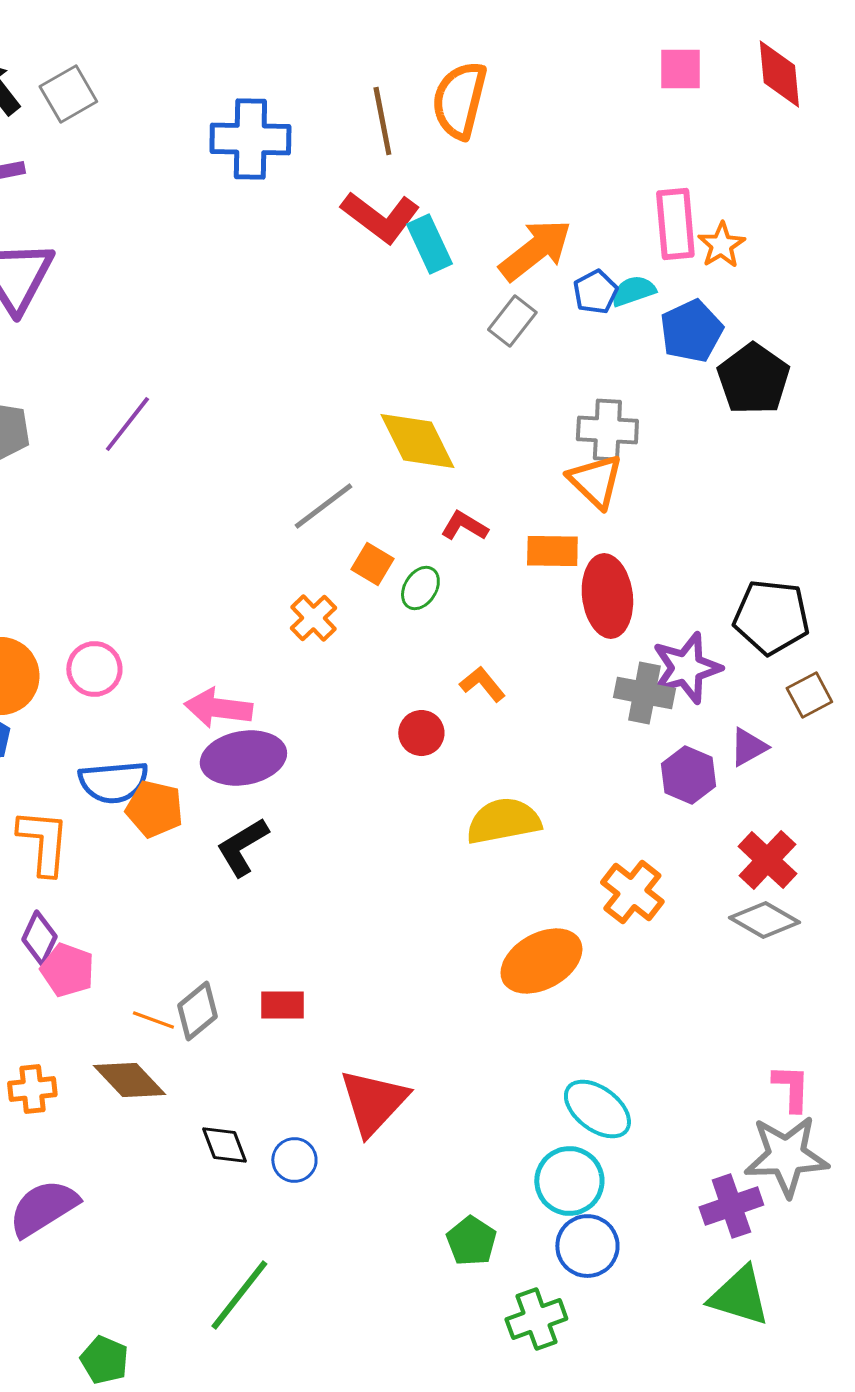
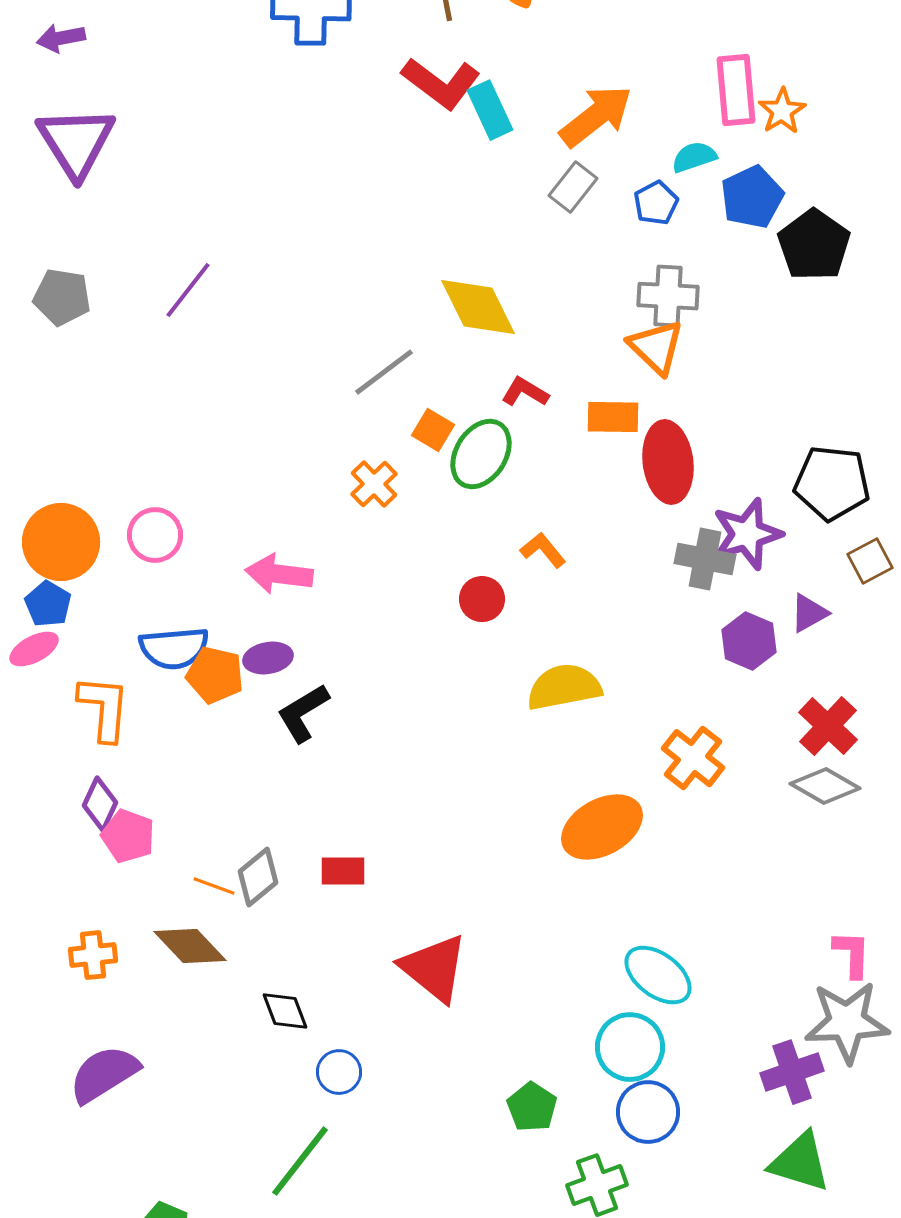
blue pentagon: (595, 292) -> (656, 203), moved
green ellipse: (420, 588) -> (481, 454), size x1.6
purple ellipse: (243, 758) -> (268, 658), moved, size x0.6
red triangle: (373, 1102) -> (434, 968), turned -34
blue circle: (294, 1160) -> (339, 1072), moved

